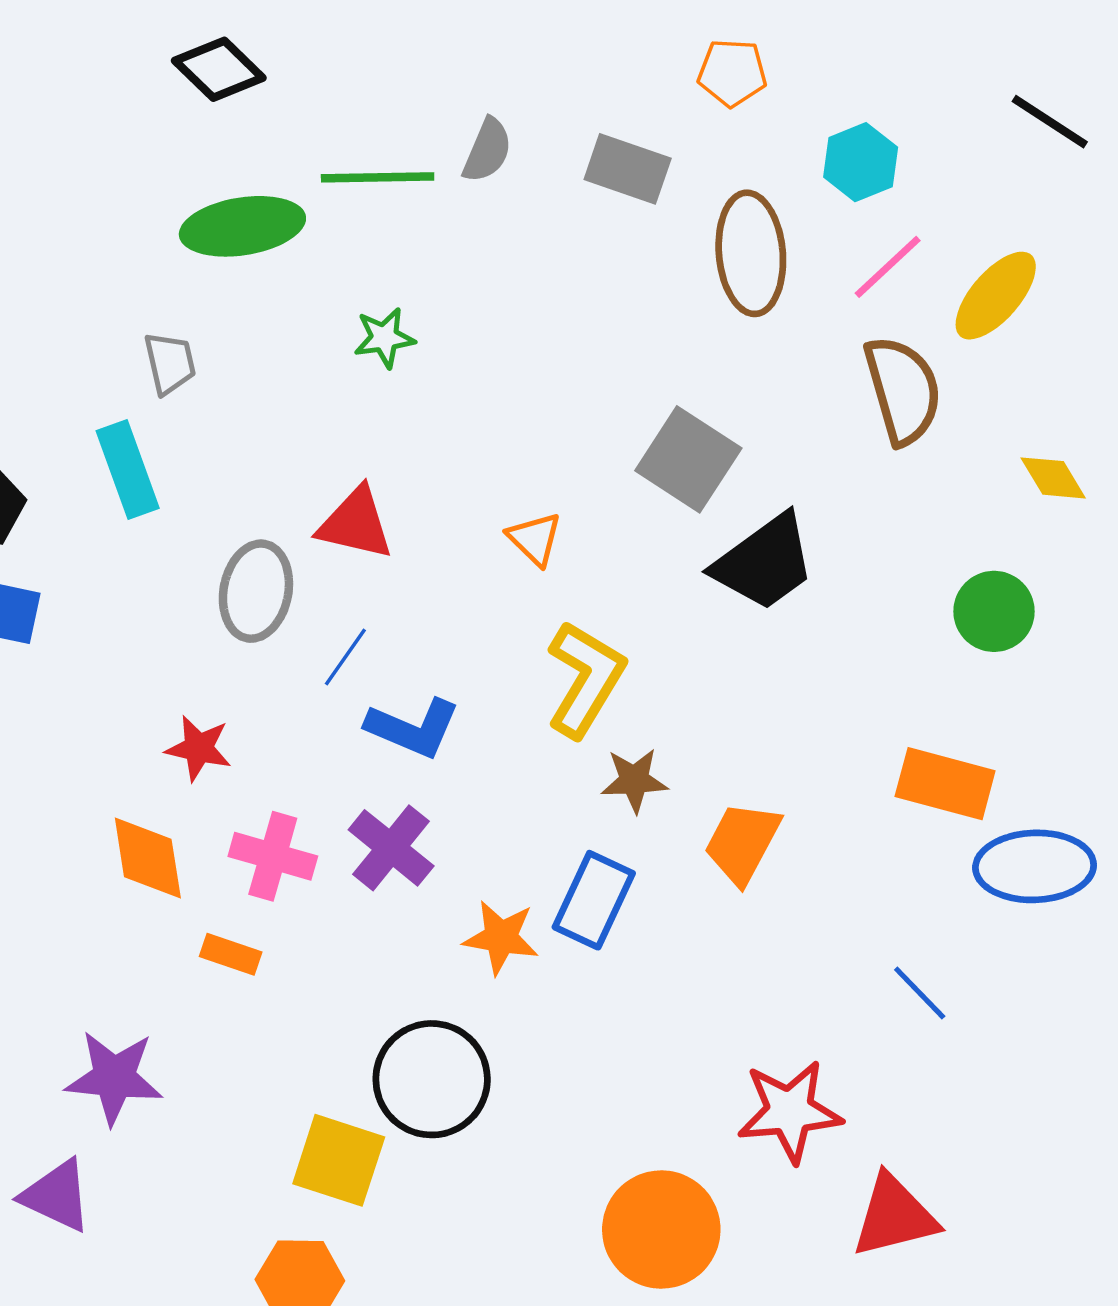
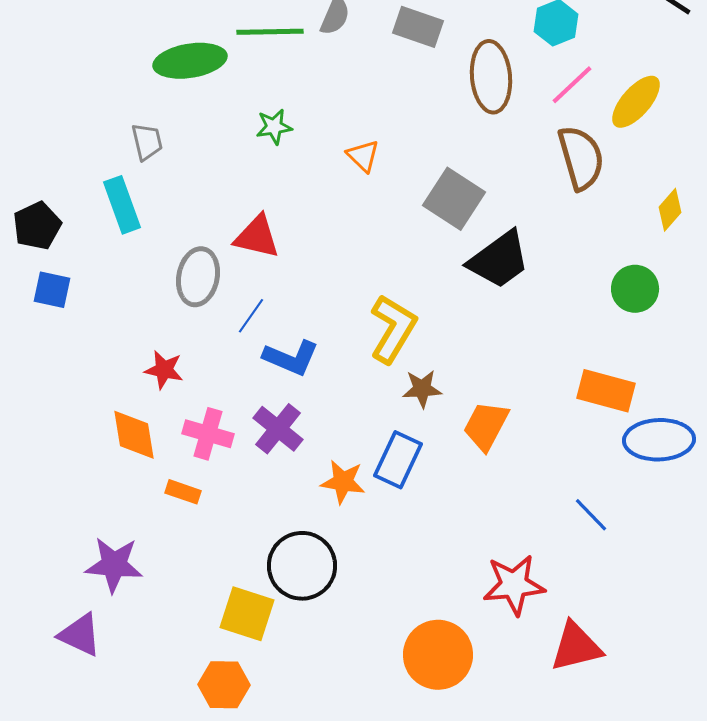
yellow diamond: (1053, 478) -> (670, 210), turned 72
orange triangle: (535, 539) -> (363, 156), moved

